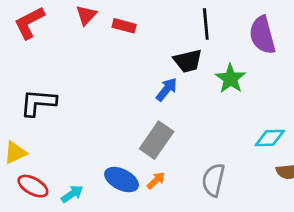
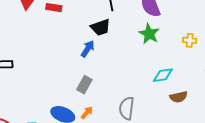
green star: (230, 79) -> (149, 34), moved
gray rectangle: (157, 140) -> (84, 85), size x0.7

